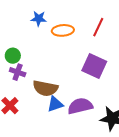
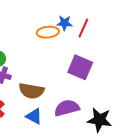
blue star: (39, 19) -> (64, 23), moved
blue triangle: (55, 104) -> (34, 116), moved, turned 48

